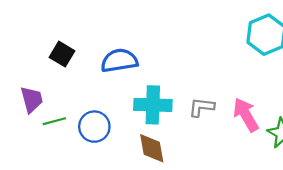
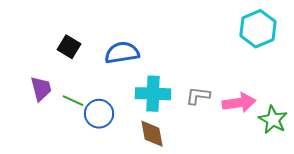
pink arrow: (246, 115) -> (239, 103), turned 112
green line: (54, 121) -> (73, 101), moved, turned 40

